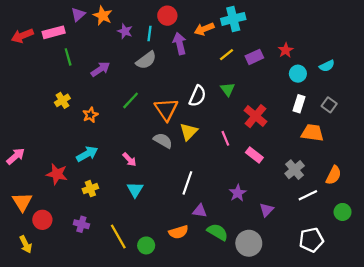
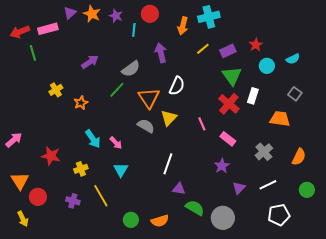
orange arrow: (204, 29) -> (183, 26), turned -54
purple star: (125, 31) -> (116, 16), moved
purple arrow: (180, 44) -> (161, 53), moved
green line: (68, 57) -> (33, 53), moved
gray semicircle: (146, 60) -> (131, 69), moved
green triangle: (228, 89) -> (232, 76), moved, size x1.5
white rectangle: (299, 104) -> (253, 96), moved
cyan arrow: (87, 154) -> (93, 139), moved, turned 84
purple star: (238, 193) -> (222, 166), moved
white line: (308, 195) -> (268, 185), moved
orange semicircle: (179, 232) -> (160, 221), moved
yellow line: (118, 237) -> (101, 196), moved

